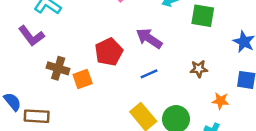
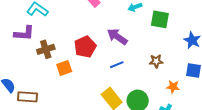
purple L-shape: (31, 36) -> (24, 33), turned -50
brown cross: (58, 68) -> (46, 49), moved, turned -36

